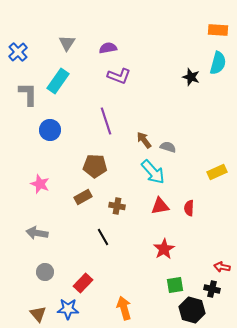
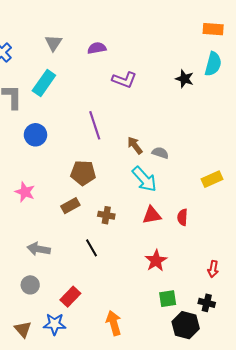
purple L-shape: (119, 76) -> (124, 80), moved
gray arrow: (37, 233) -> (39, 249), moved
red arrow: (222, 267) -> (213, 269), moved, turned -91

